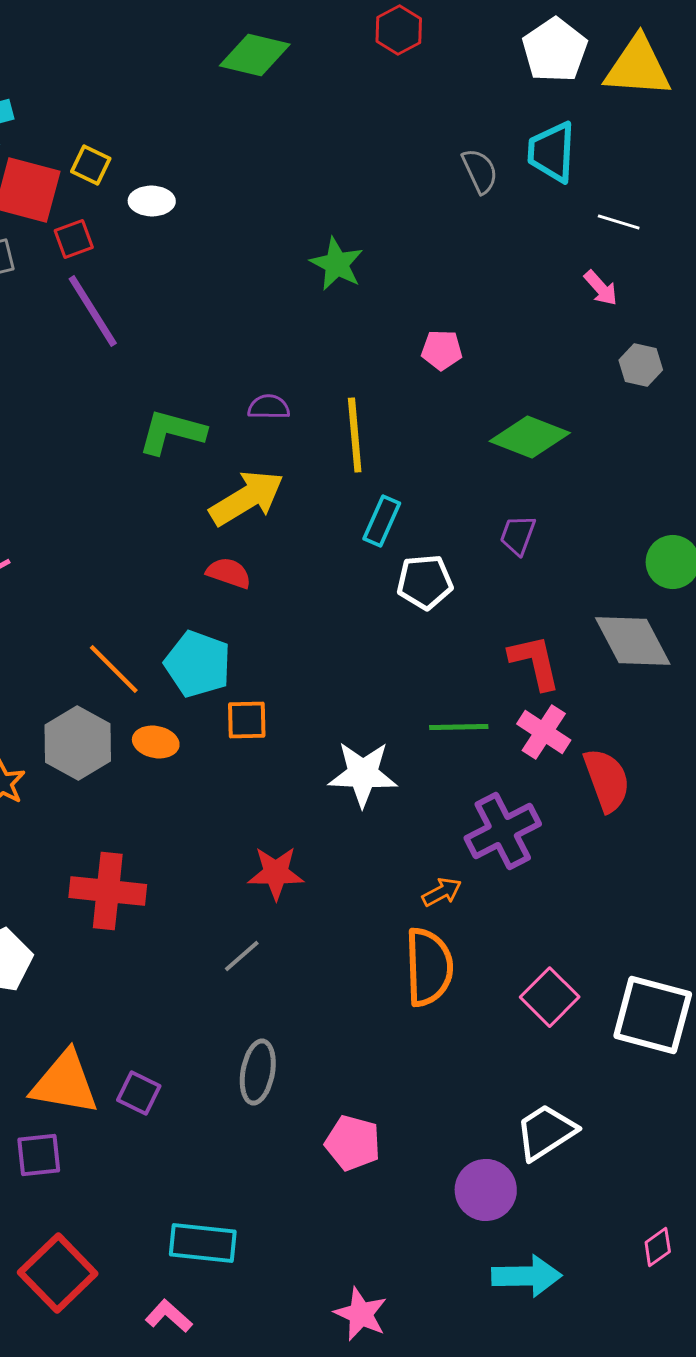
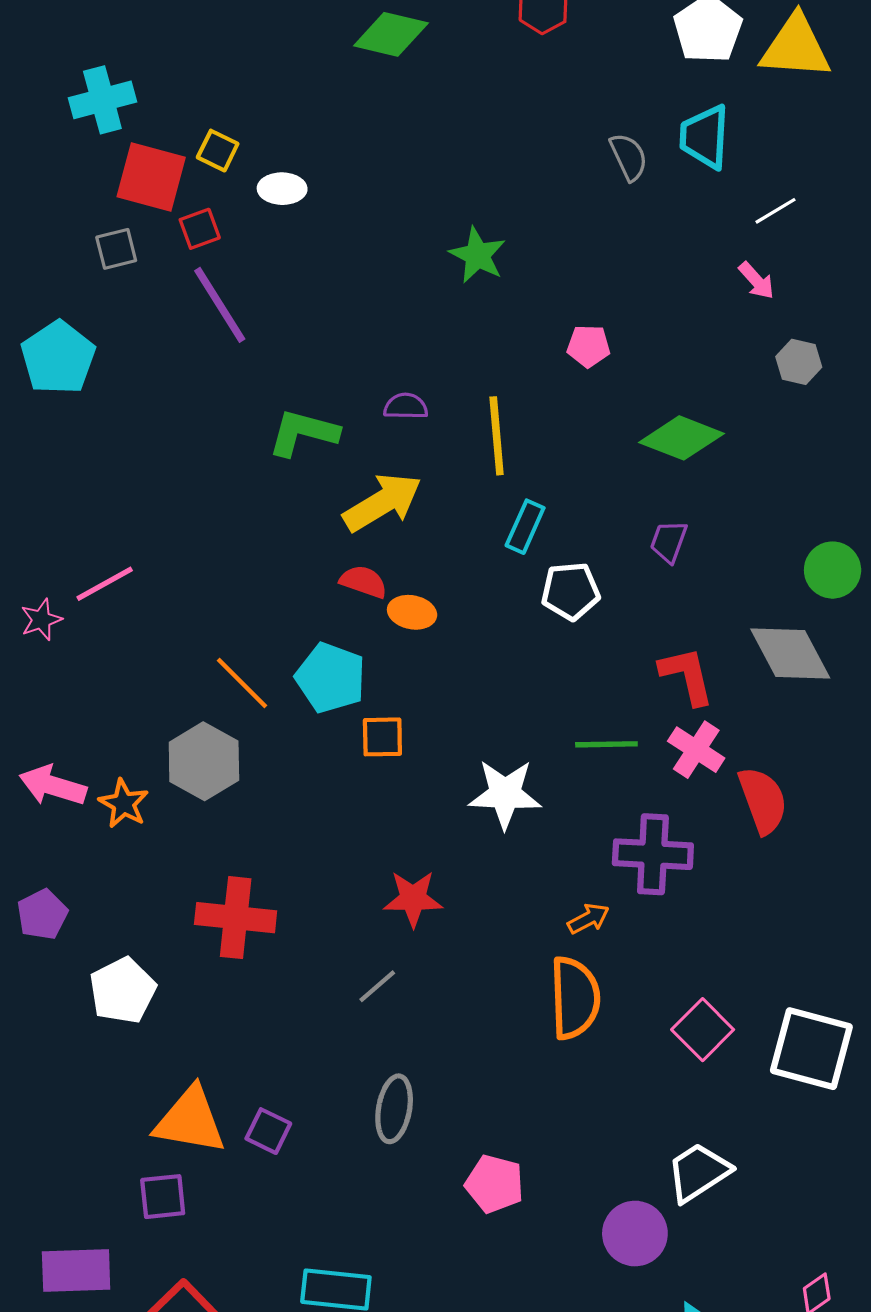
white line: (619, 222) -> (775, 211), turned -48
orange ellipse: (156, 742) -> (412, 612), moved
purple cross: (503, 831) -> (653, 854), turned 30

